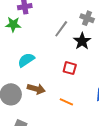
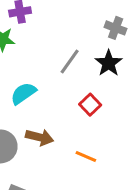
gray line: (61, 29) -> (70, 61), moved
red square: (70, 68) -> (90, 105), turned 32

